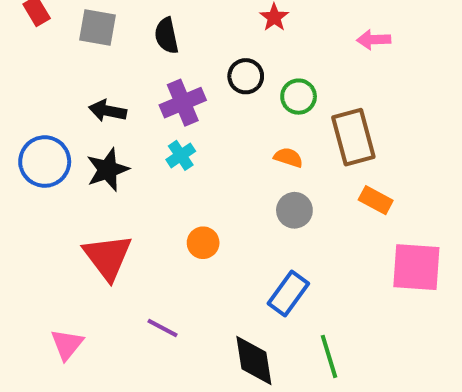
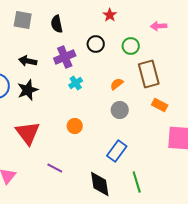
green circle: (299, 97) -> (131, 46), moved
cyan cross: (181, 155) -> (76, 83), moved
orange semicircle: (288, 157) -> (117, 84), turned -56

